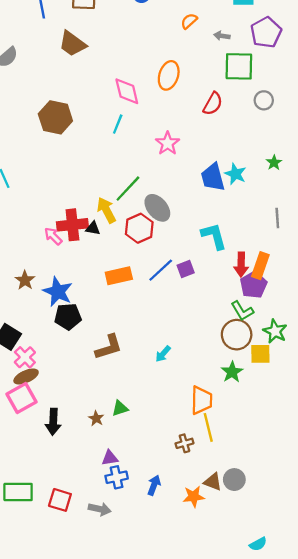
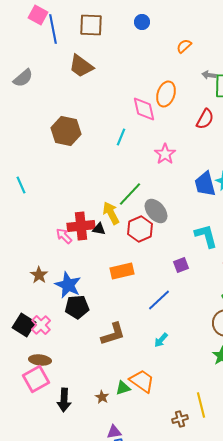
gray arrow: (222, 36) -> (209, 75), moved
pink diamond: (127, 91) -> (144, 109), moved
blue line: (161, 270) -> (159, 300), moved
pink cross: (25, 357) -> (41, 325), moved
brown ellipse: (26, 377) -> (40, 360), turned 30
orange trapezoid: (201, 400) -> (142, 381), moved, turned -56

